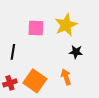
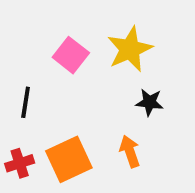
pink square: (36, 28) -> (71, 55), turned 36
orange square: (35, 81) -> (69, 159), turned 30

